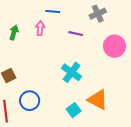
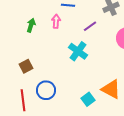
purple line: (76, 34) -> (90, 26), turned -48
cyan cross: (72, 72) -> (78, 51), moved

